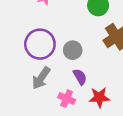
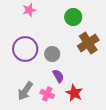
gray arrow: (41, 78) -> (25, 91), moved
red star: (99, 97) -> (74, 93), turned 30

